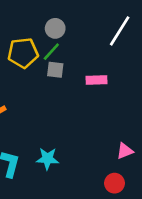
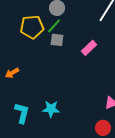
pink rectangle: (96, 80) -> (89, 48), turned -42

